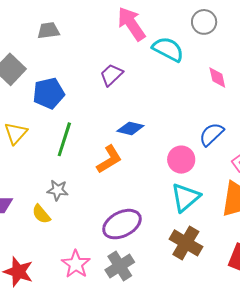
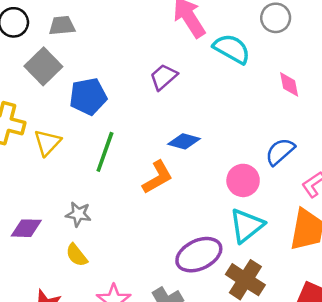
gray trapezoid: (48, 31) -> (62, 26), moved
gray star: (58, 190) -> (78, 214), moved
yellow semicircle: (41, 214) -> (77, 255), moved
purple ellipse: (122, 224) -> (199, 255), moved

